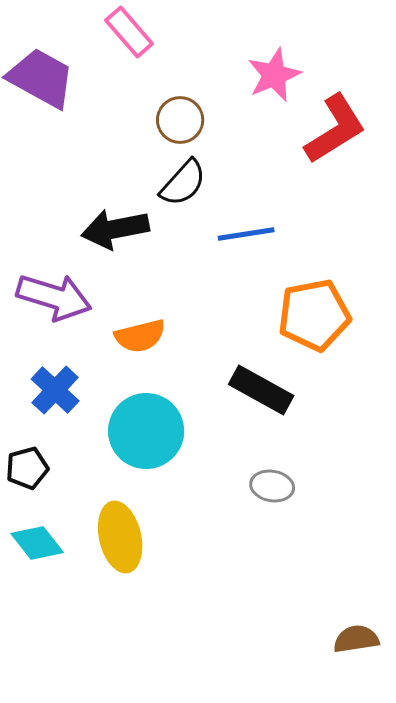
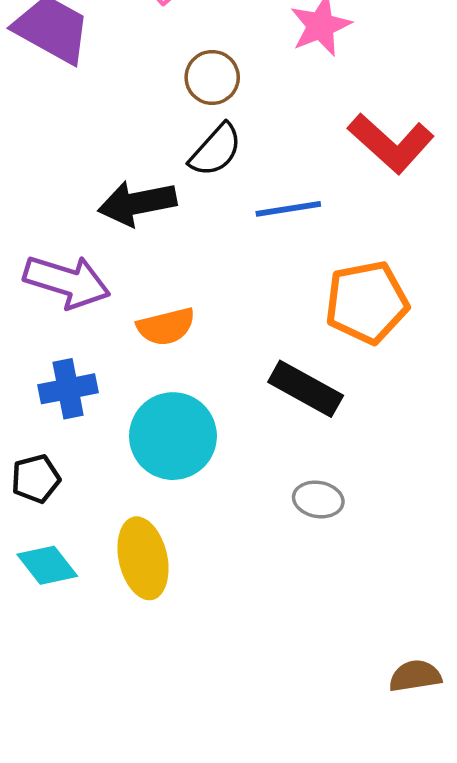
red L-shape: (335, 129) -> (391, 143), moved, turned 74
blue cross: (55, 390) -> (68, 389), turned 36

